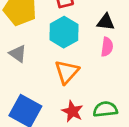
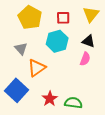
orange triangle: (67, 72) -> (37, 68), moved

